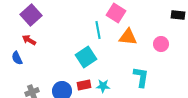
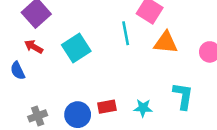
cyan square: (86, 57) -> (76, 48), moved
cyan star: (103, 86) -> (143, 108), moved

